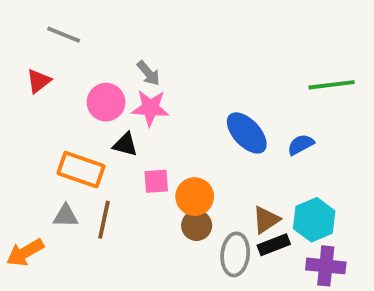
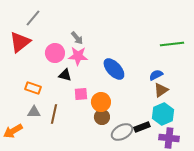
gray line: (64, 35) -> (33, 18), turned -72
red triangle: (39, 81) -> (20, 42), size x1.6
blue ellipse: (247, 133) -> (114, 69), moved
orange rectangle: (81, 170) -> (33, 88), moved, size x0.7
brown triangle: (266, 220) -> (161, 90), moved
gray ellipse: (235, 254) -> (122, 132), turned 55

